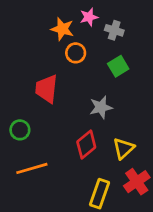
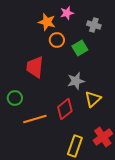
gray cross: (114, 30) -> (94, 25), moved
green square: (118, 66) -> (80, 48), moved
yellow triangle: (123, 148) -> (93, 99), moved
orange line: (32, 168) -> (35, 119), moved

